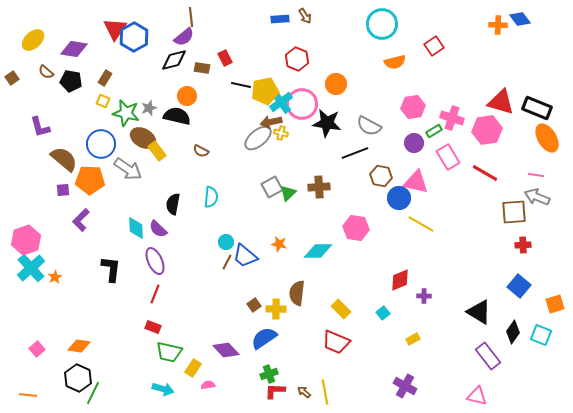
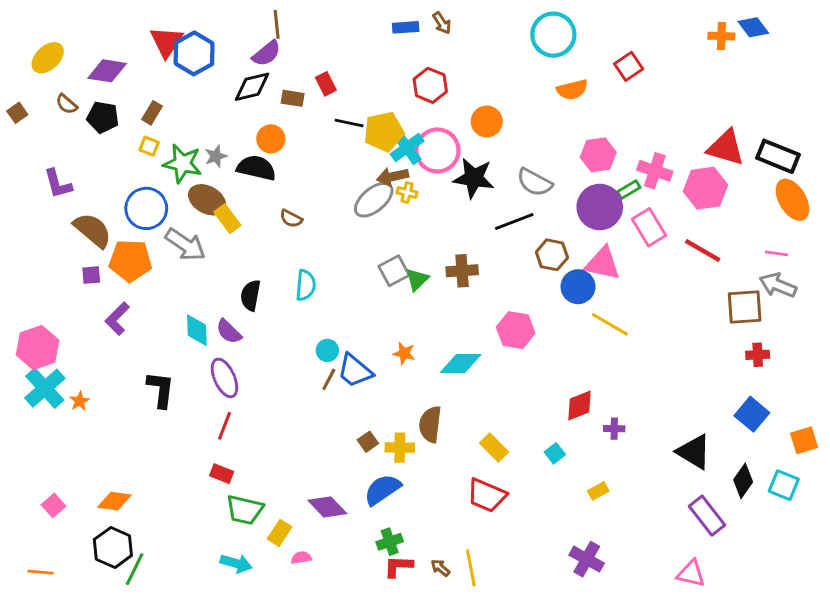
purple circle: (414, 143) -> (600, 207), size x1.6

